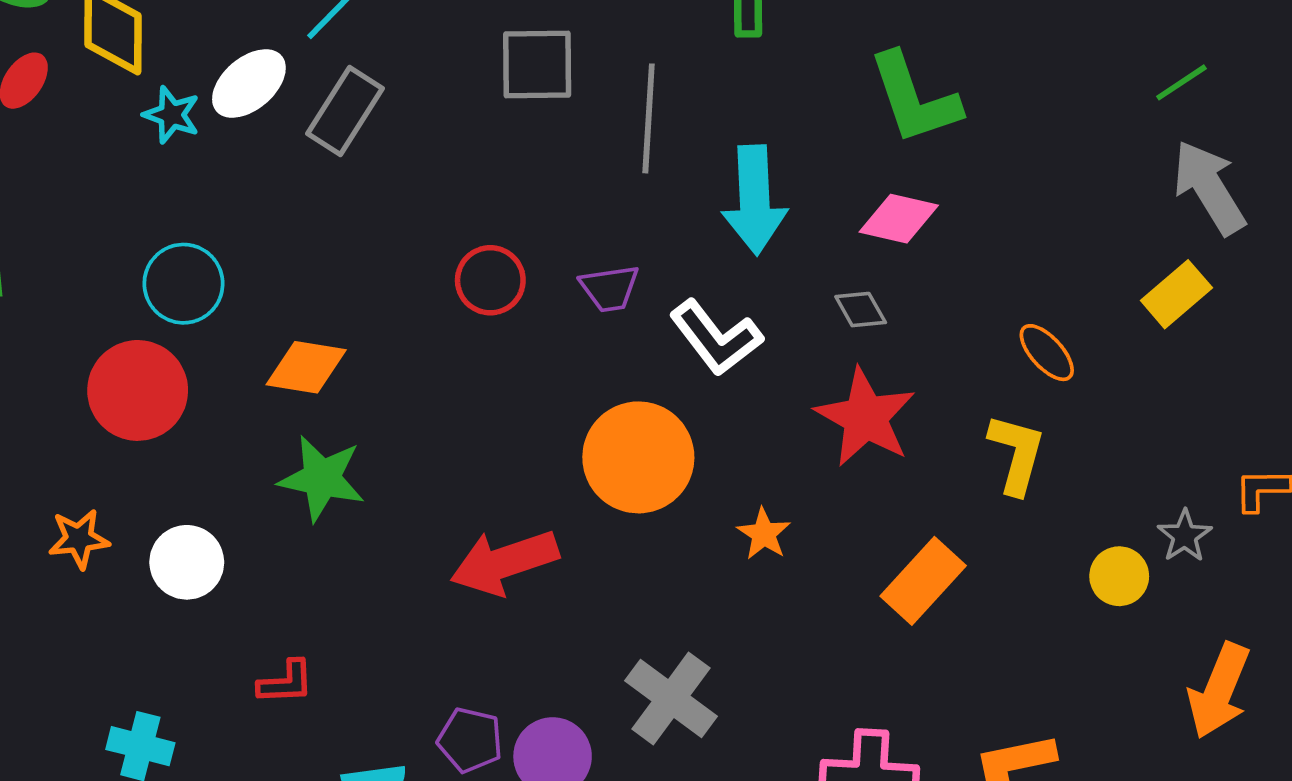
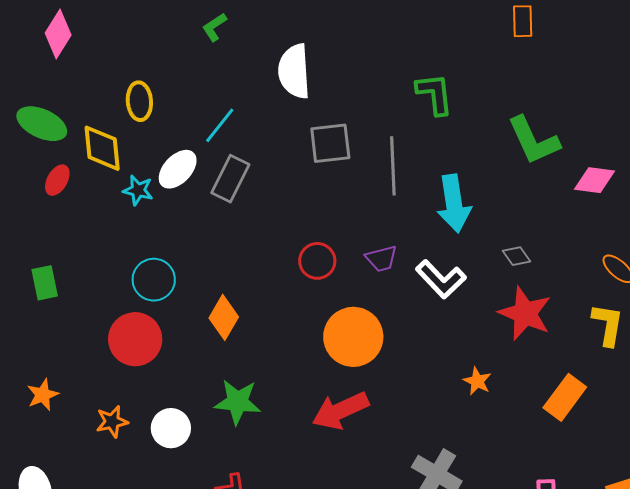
pink diamond: (899, 219) -> (594, 180), moved
orange diamond: (306, 367) -> (224, 317), turned -63
orange circle: (638, 457) -> (353, 337), moved
green star: (322, 478) -> (238, 402), moved

